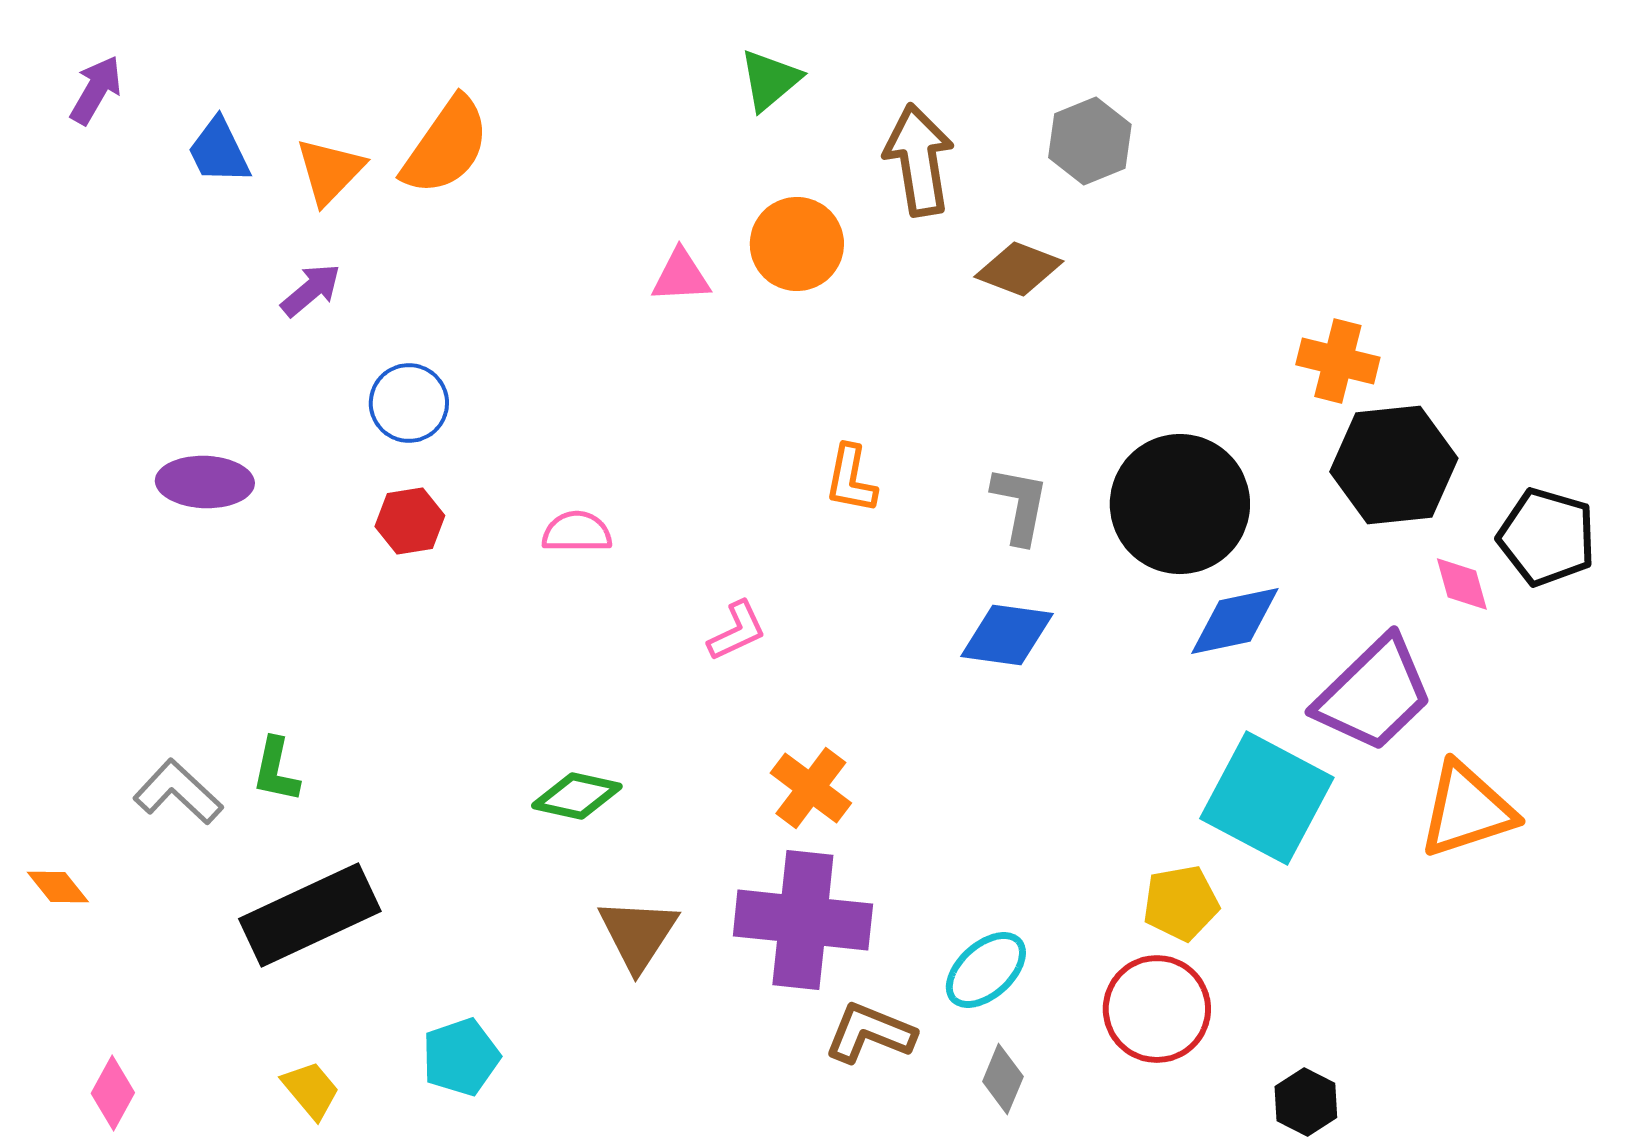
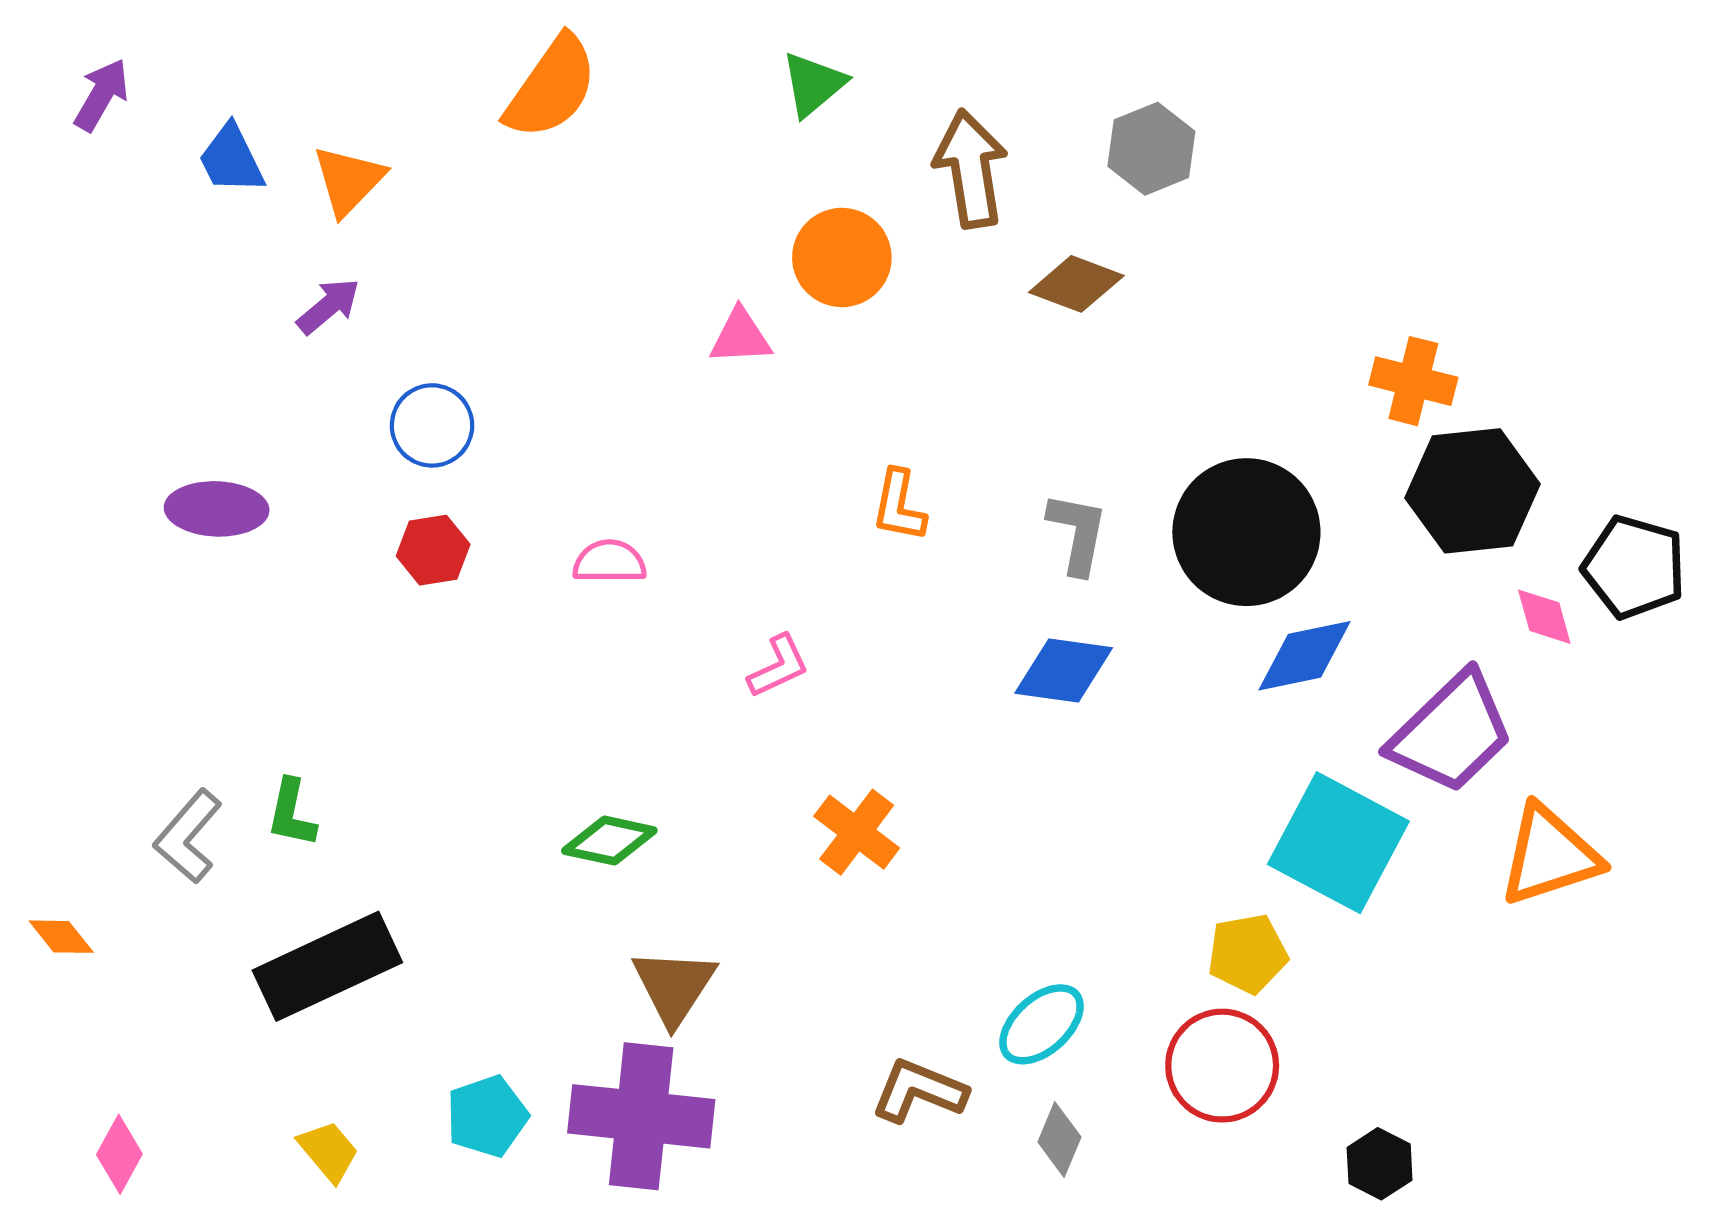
orange semicircle: (446, 146) -> (551, 87), moved
pink triangle: (681, 276) -> (740, 337), moved
gray L-shape: (178, 792) -> (188, 836), turned -92
purple cross: (803, 920) -> (641, 1116), moved

